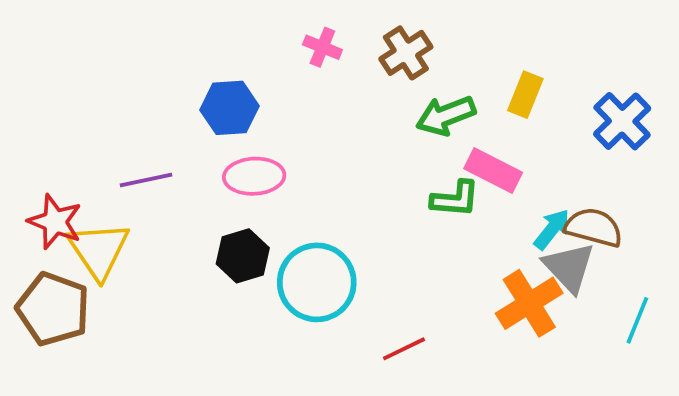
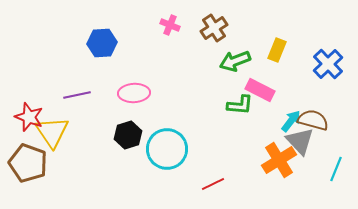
blue hexagon: (229, 108) -> (102, 43), moved

